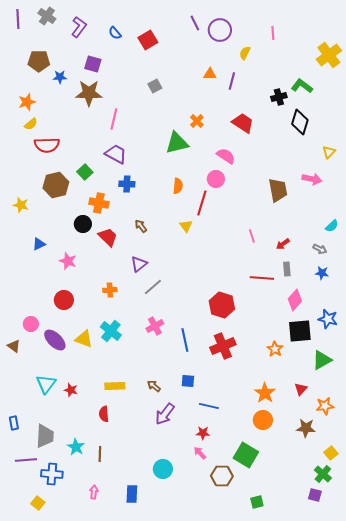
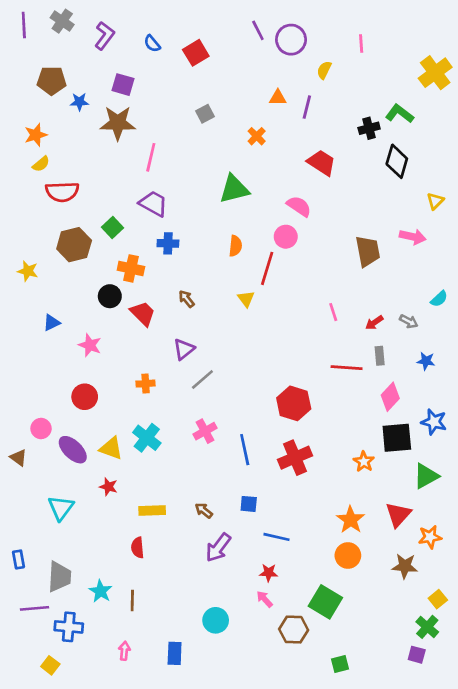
orange cross: (197, 121) -> (257, 136), moved
gray arrow: (320, 249) -> (409, 321), moved
red triangle: (301, 389) -> (398, 514), size x1.5
red star: (71, 390) -> (108, 487), moved

